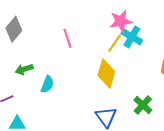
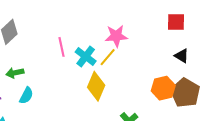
cyan cross: (132, 37) -> (86, 57), moved
cyan semicircle: (47, 84) -> (26, 96), moved

